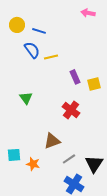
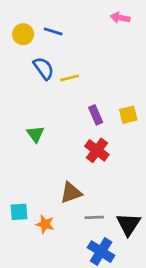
blue line: (39, 31) -> (53, 31), moved
purple rectangle: (75, 77) -> (96, 115), moved
gray line: (69, 159) -> (94, 217), turned 32

